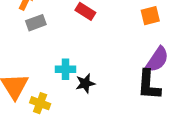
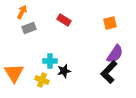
black L-shape: (149, 85) -> (109, 72), turned 40
yellow cross: (40, 103) -> (42, 80), moved

